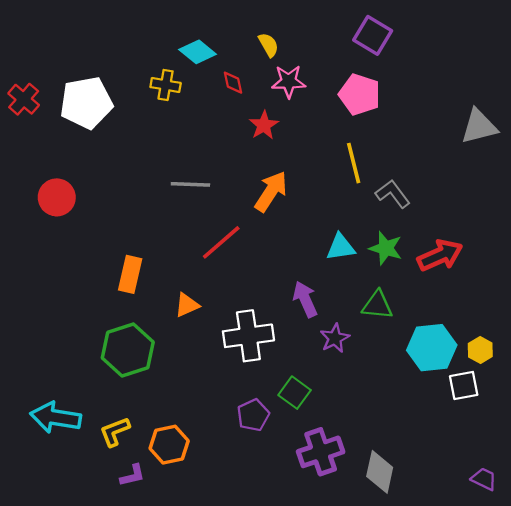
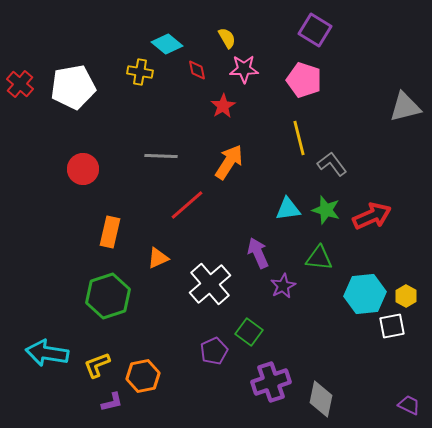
red circle: (57, 197) -> (83, 169), moved
white cross: (248, 336) -> (210, 284), turned -33

